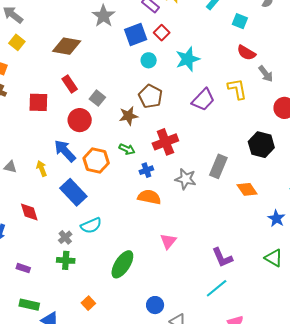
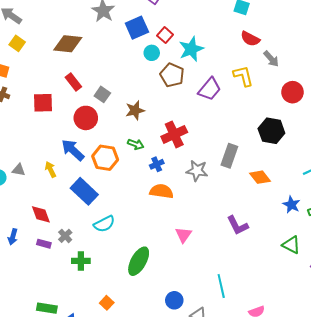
red square: (162, 33) -> (165, 35), moved
brown pentagon: (150, 96) -> (172, 75), moved
gray cross: (65, 237) -> (65, 236), moved
purple L-shape: (222, 257) -> (237, 225), moved
purple rectangle: (23, 268) -> (44, 244), moved
cyan line: (217, 288) -> (221, 286), moved, turned -60

